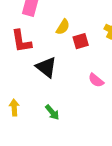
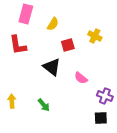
yellow semicircle: (63, 27) -> (53, 24), moved
black triangle: (46, 67) -> (52, 67), moved

